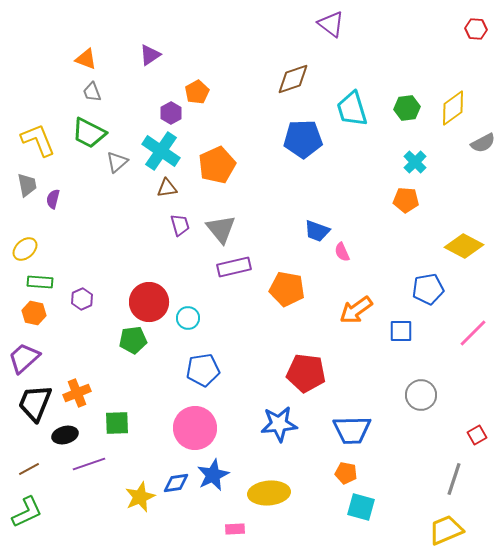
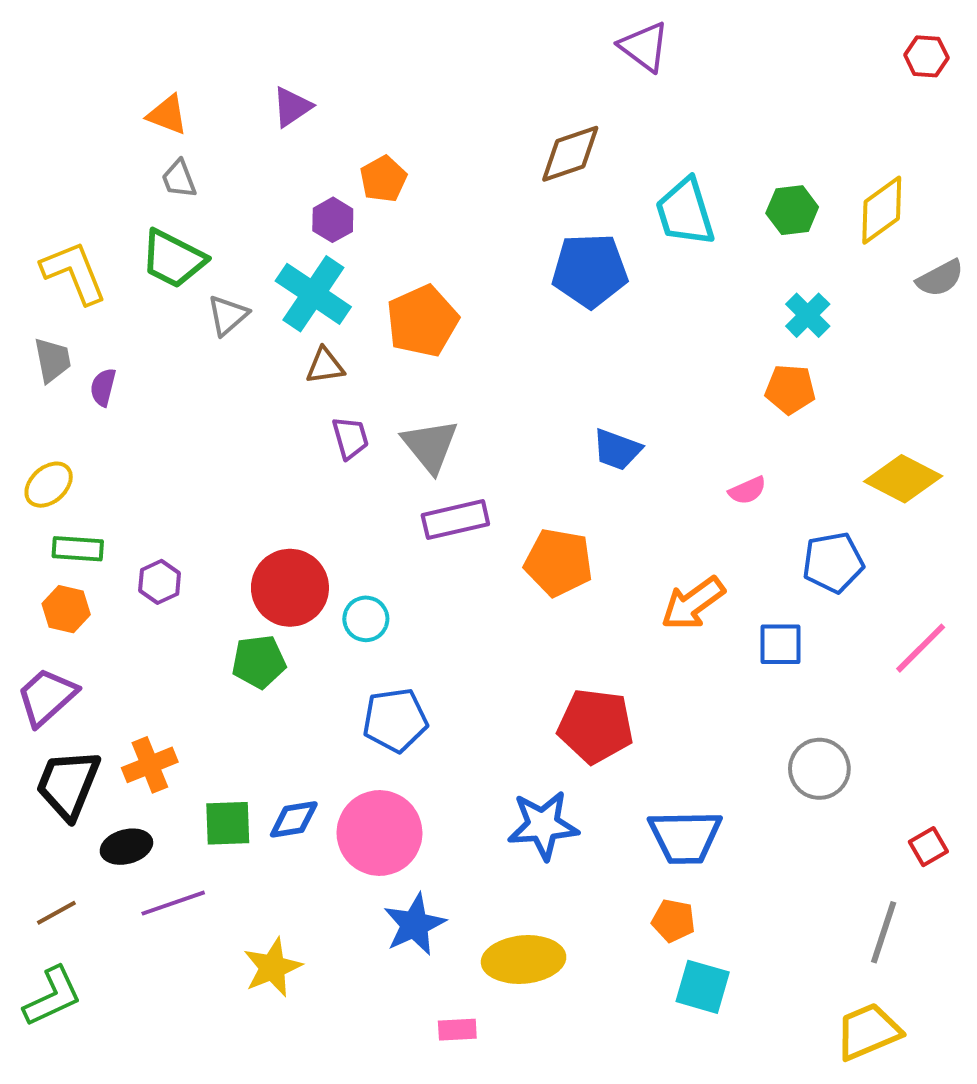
pink semicircle: (342, 252) -> (747, 490), moved, turned -90
blue diamond: (176, 483) -> (294, 819), moved

